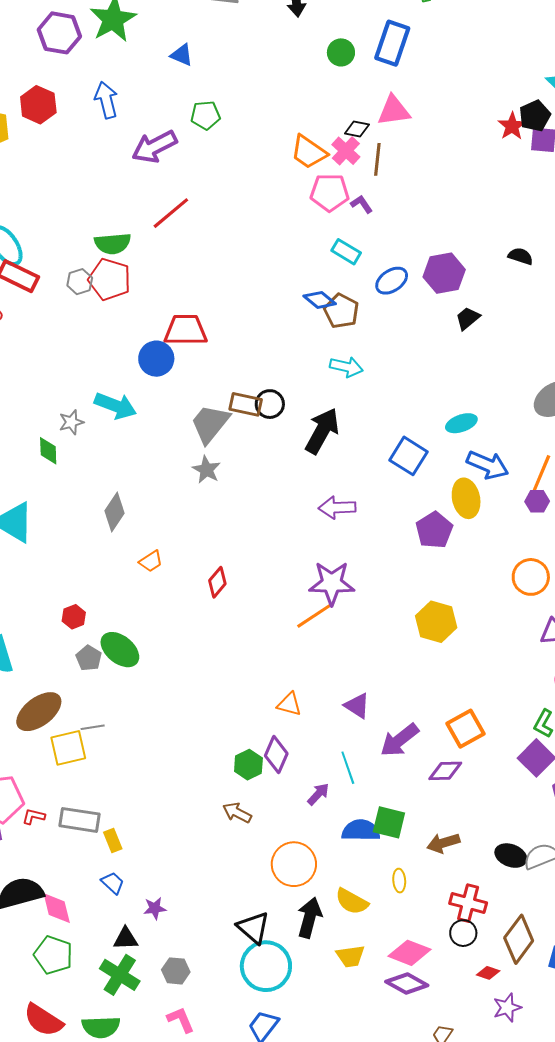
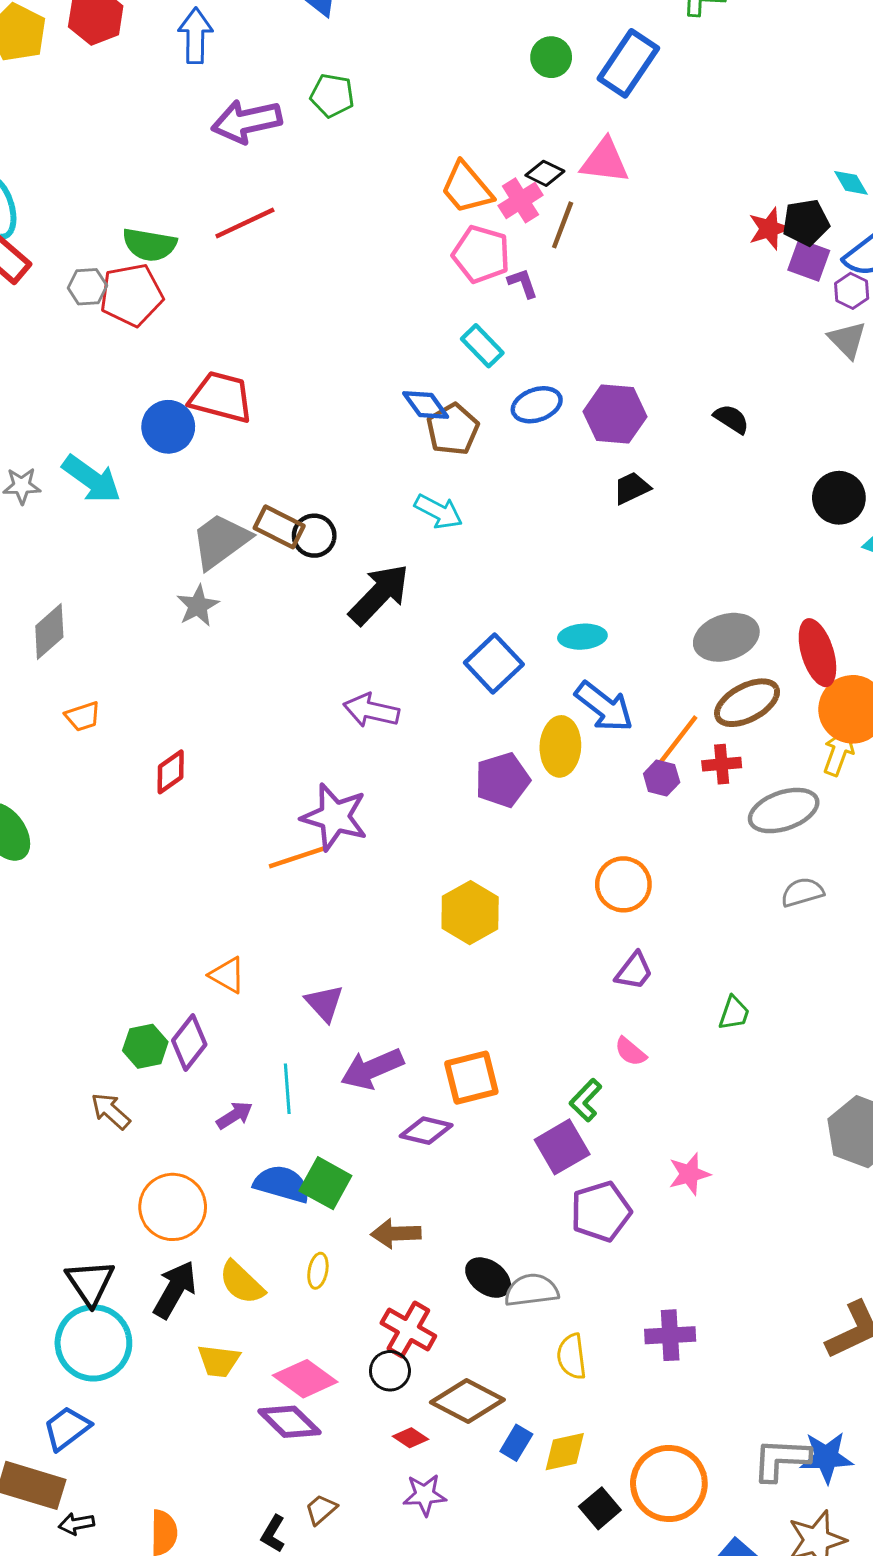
red pentagon: (110, 279) -> (131, 295), turned 30
brown diamond: (519, 939) -> (467, 1401), turned 66

